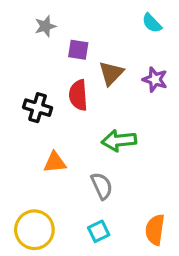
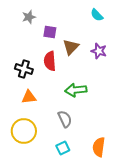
orange triangle: (55, 162) -> (29, 97), moved
yellow circle: (34, 230) -> (24, 131), moved

